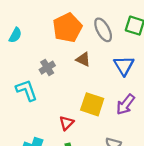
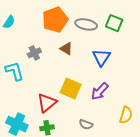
gray ellipse: (103, 30) -> (86, 24), turned -55
red triangle: (67, 123) -> (47, 103), size x1.5

